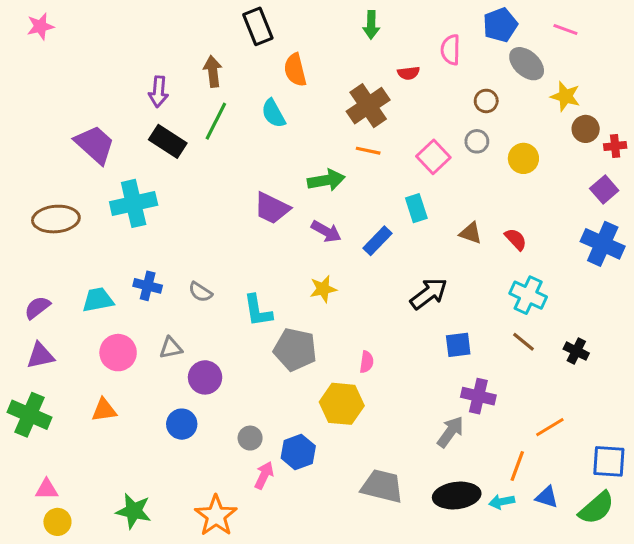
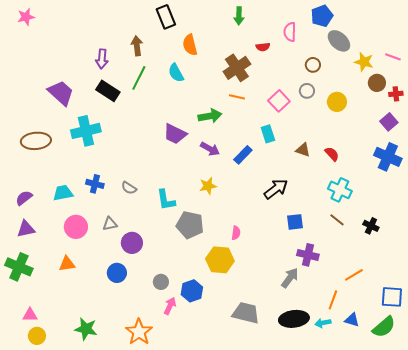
pink line: (565, 30) -> (393, 57), moved

